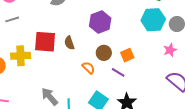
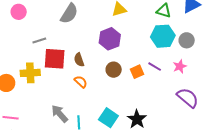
gray line: (12, 19) -> (39, 41), moved
orange semicircle: (88, 68) -> (81, 82), moved
purple line: (118, 72) -> (155, 67), moved

